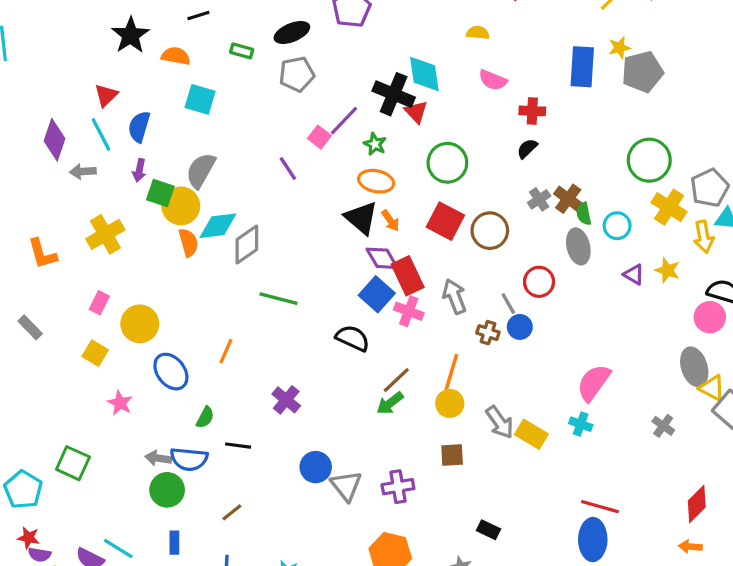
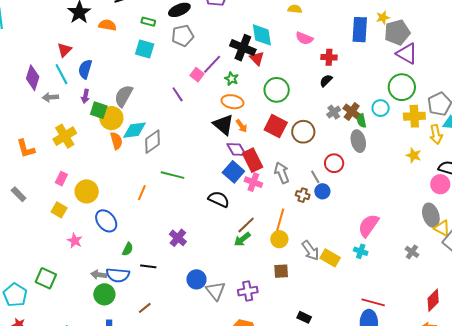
cyan square: (200, 99) -> (145, 49), moved
yellow cross: (669, 207) -> (414, 116), turned -35
cyan circle: (617, 226) -> (381, 108), moved
purple triangle: (634, 275) -> (407, 54), moved, size x1.6
orange line: (226, 351) -> (142, 193), moved

